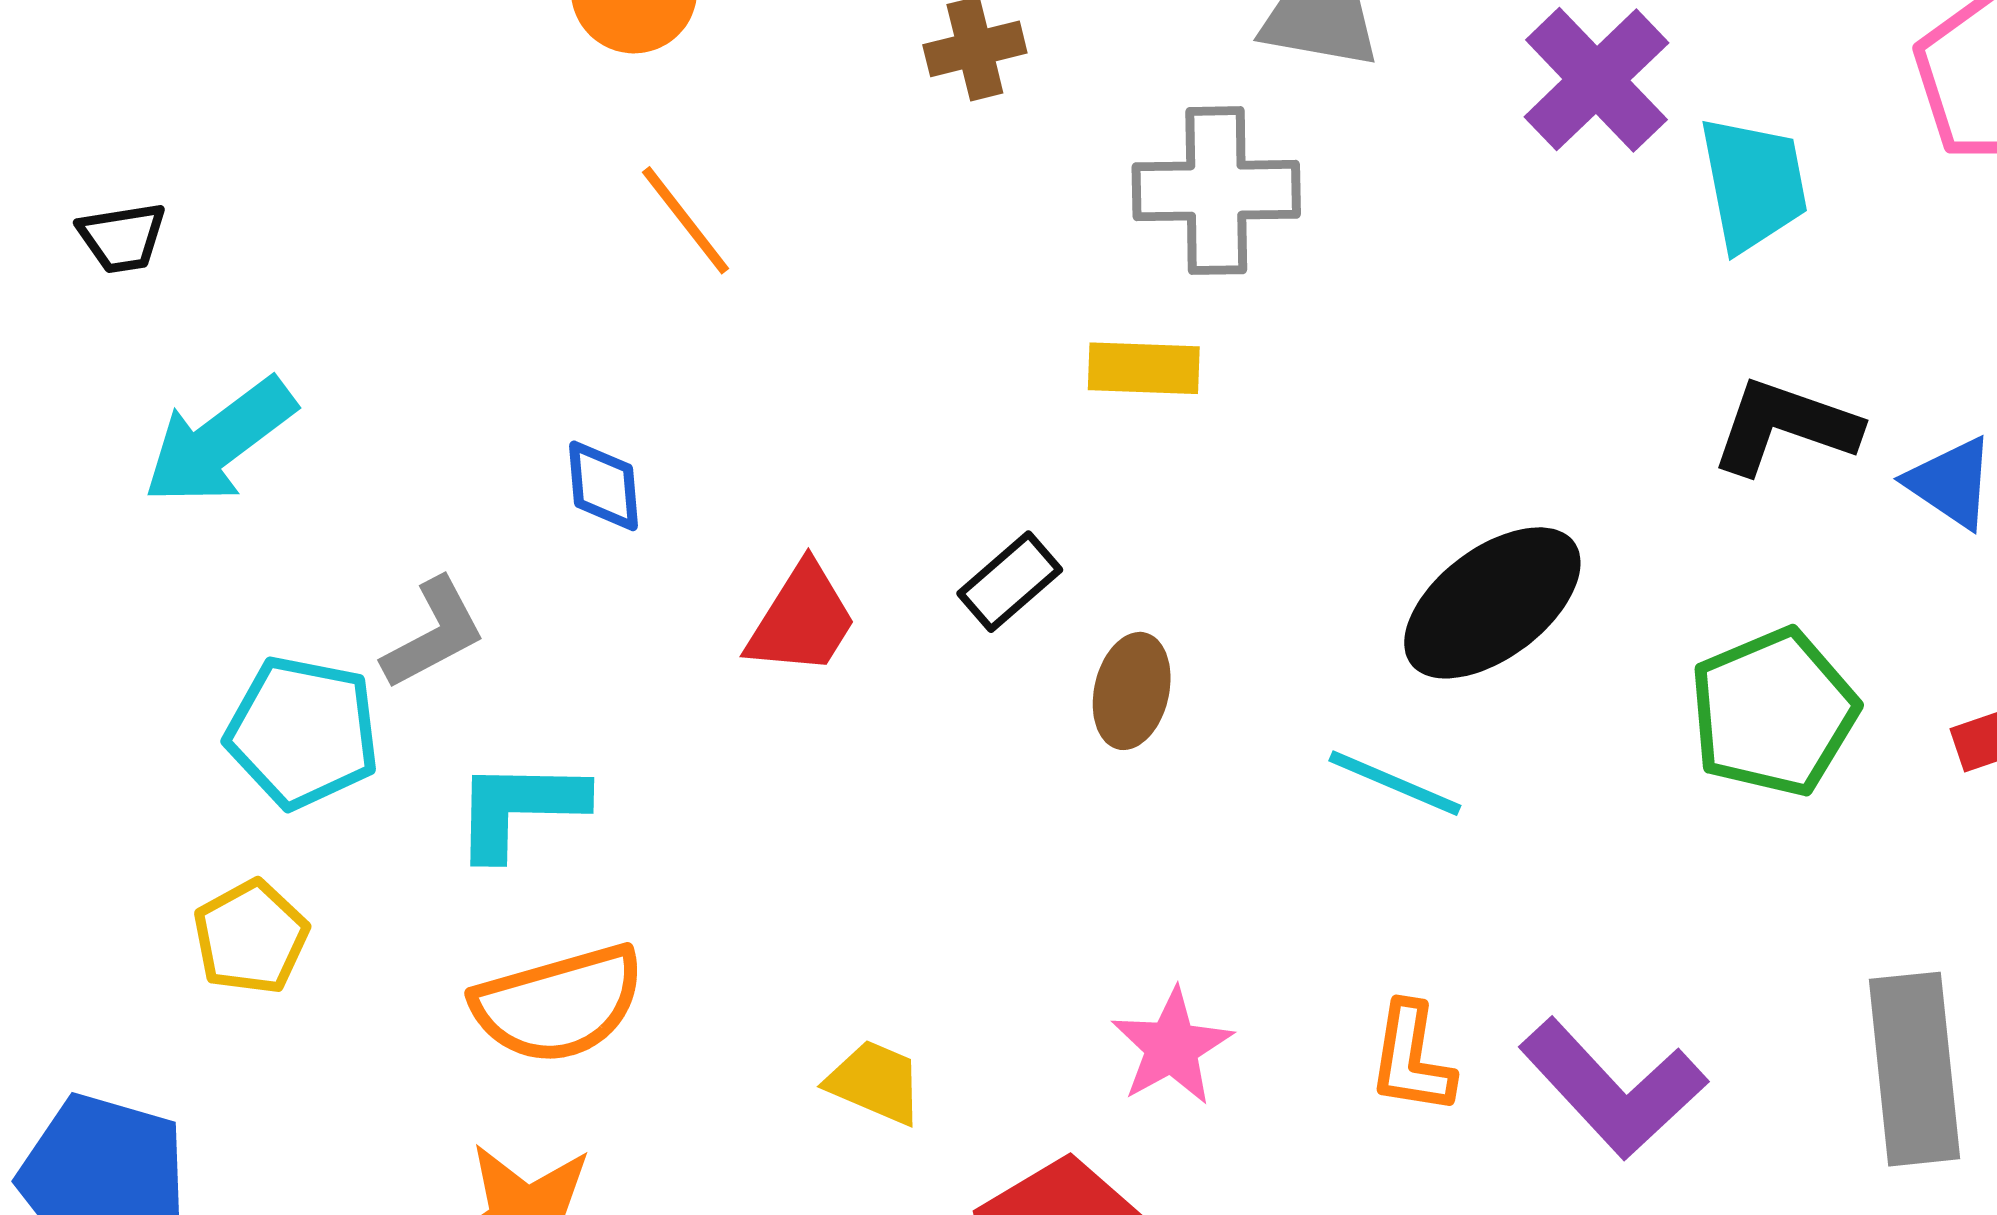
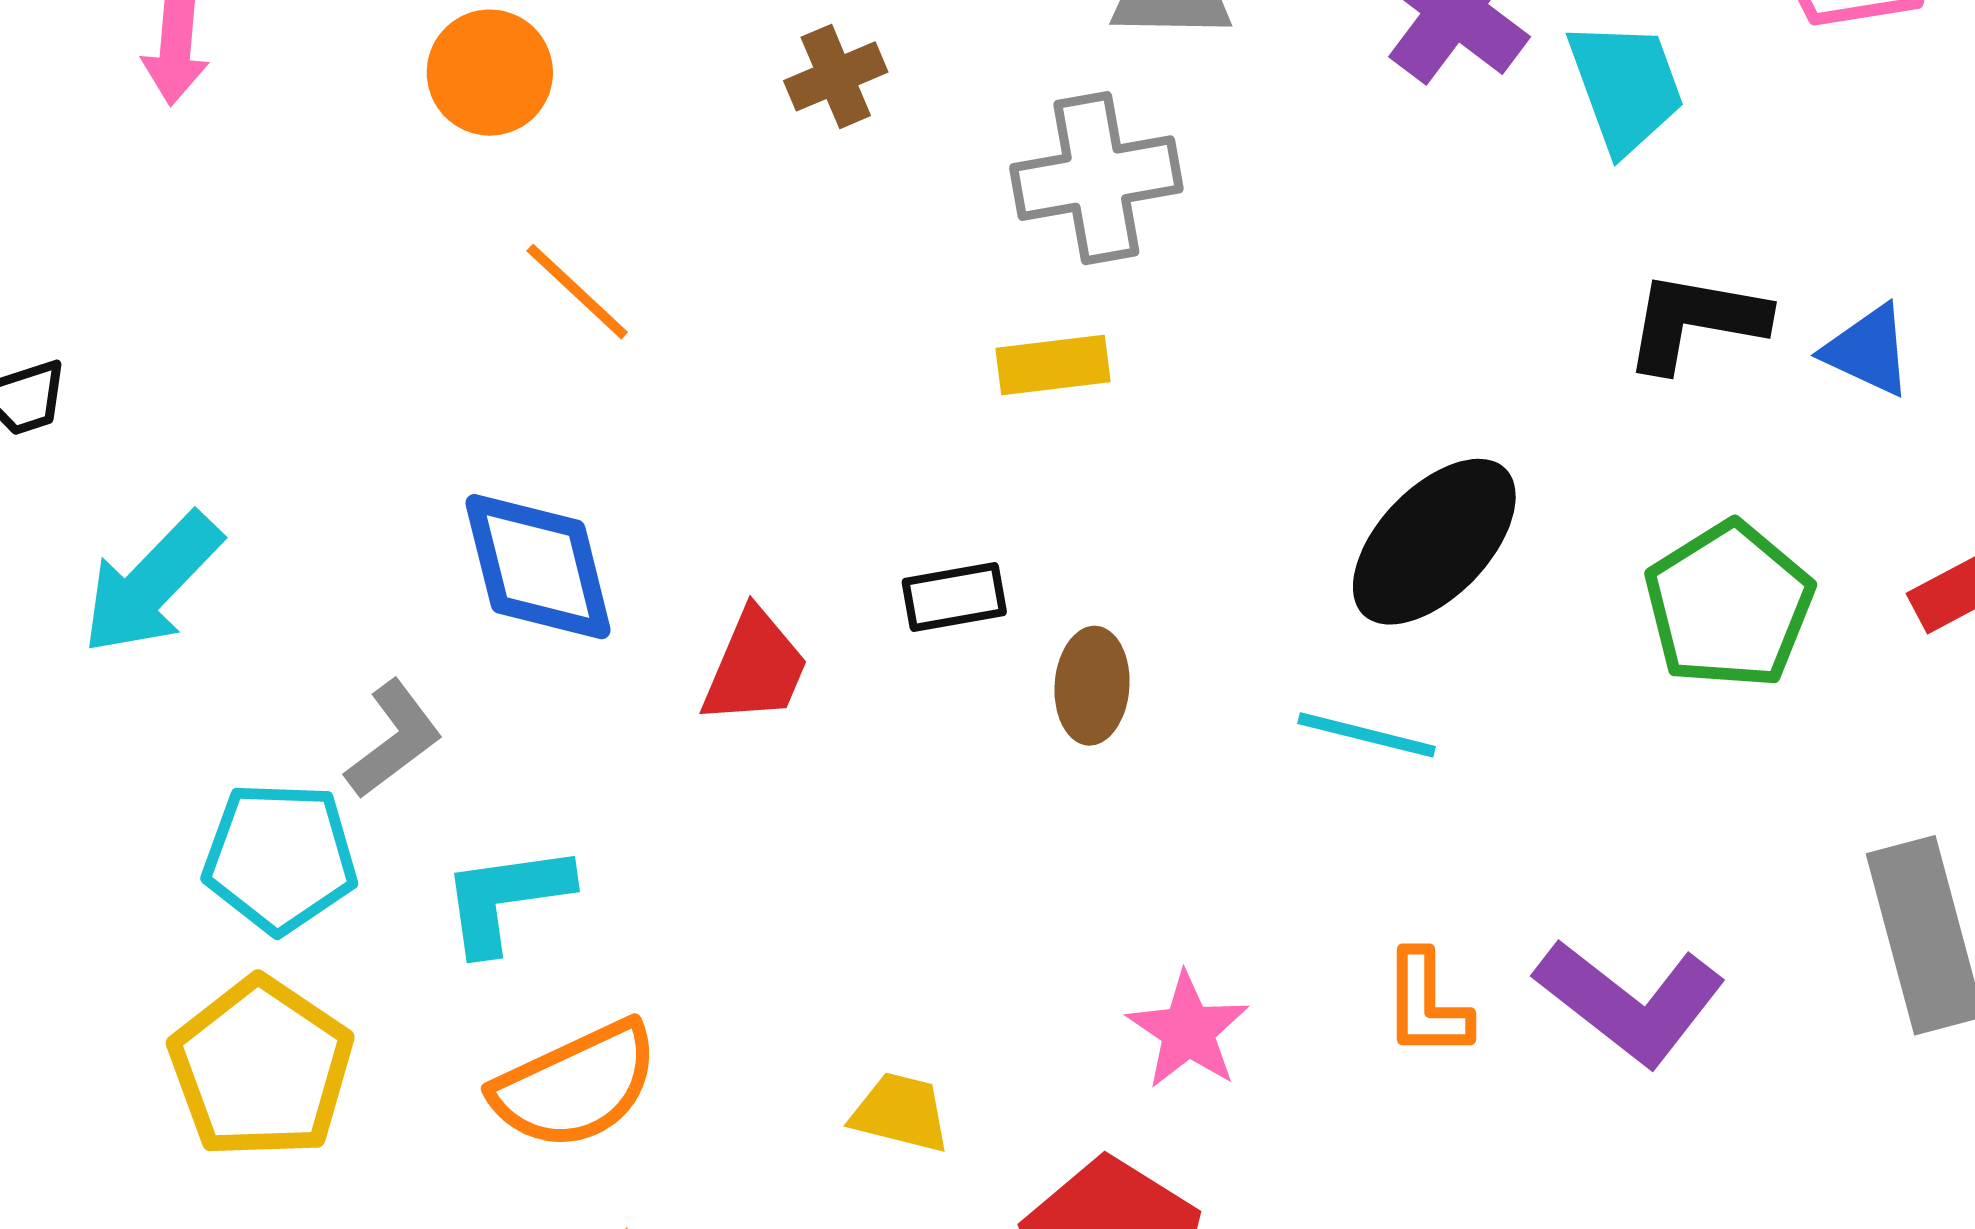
blue diamond: (603, 486) -> (538, 567), size x1.8
black rectangle: (1010, 582) -> (954, 597), turned 40
yellow pentagon: (251, 937) -> (261, 1068), size x1.6

